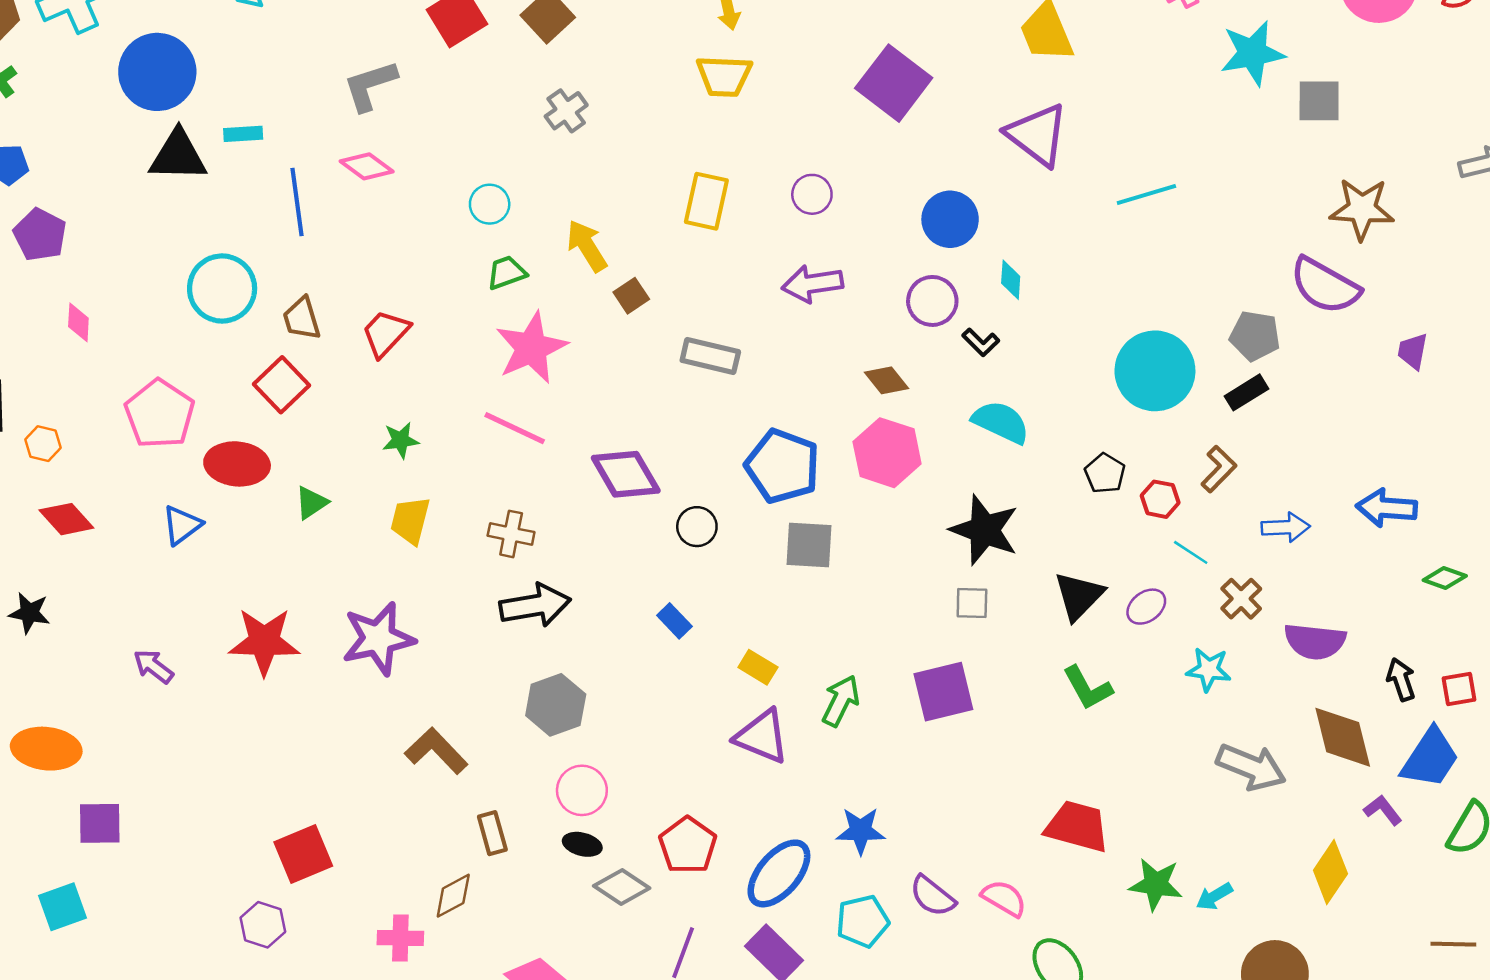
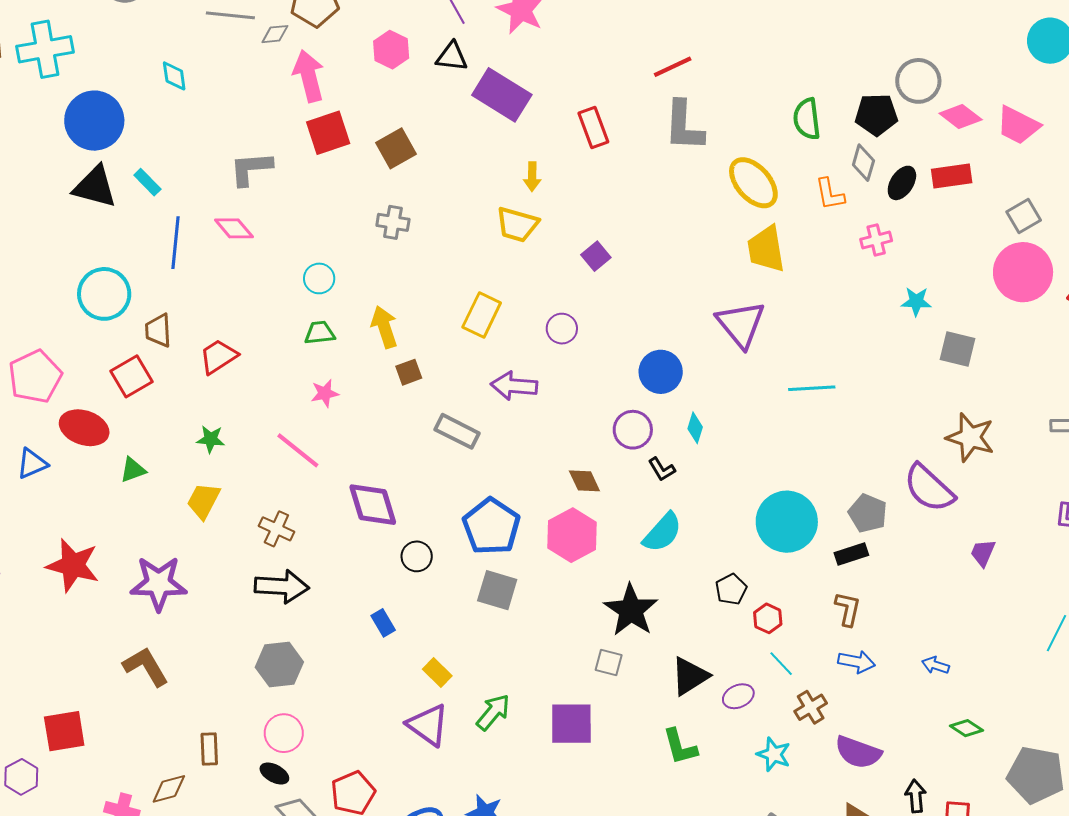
cyan star: (1253, 53) -> (916, 302), size x0.6
purple square: (894, 83) -> (596, 256), moved, size x0.5
gray cross: (566, 111) -> (393, 222), turned 32
cyan rectangle: (243, 134) -> (147, 182), turned 36
purple arrow: (812, 284) -> (514, 386), moved
pink star: (531, 348) -> (325, 393), size x0.5
cyan semicircle: (1001, 422) -> (662, 532), turned 93
brown L-shape: (1219, 469) -> (848, 609), moved, turned -45
blue arrow: (1387, 508) -> (935, 665), size x0.6
brown L-shape: (436, 751) -> (146, 667), moved

